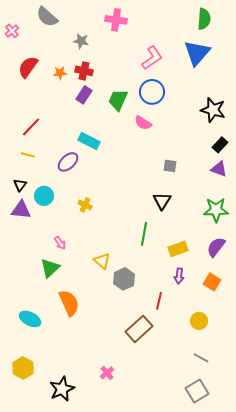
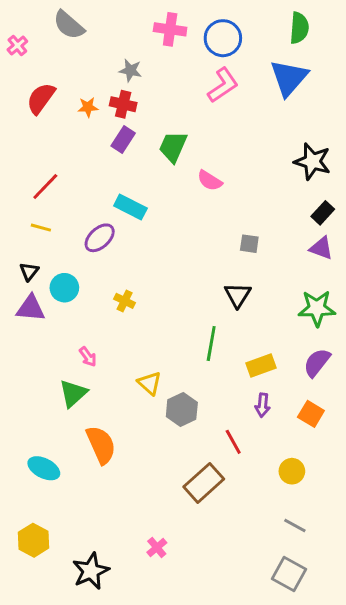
gray star: (81, 41) -> (130, 70), moved
blue circle: (152, 92) -> (223, 38), moved
red line: (159, 301) -> (233, 442), turned -42
gray square: (197, 391) -> (289, 574), turned -30

